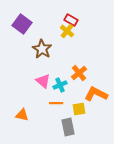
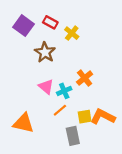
red rectangle: (71, 20) -> (50, 22), moved
orange L-shape: (96, 94) -> (103, 117), moved
orange line: (56, 103) -> (60, 110), turned -40
orange triangle: (22, 115) -> (24, 123), size x1.5

